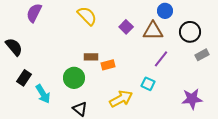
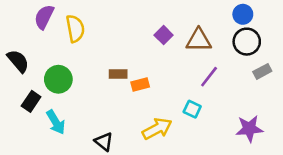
blue circle: (165, 11) -> (243, 14), moved
yellow semicircle: (87, 16) -> (75, 29), moved, turned 35
green circle: (74, 78) -> (58, 79), moved

